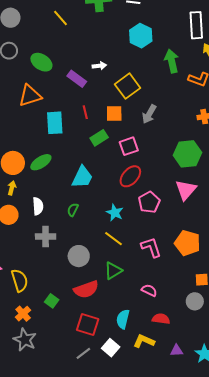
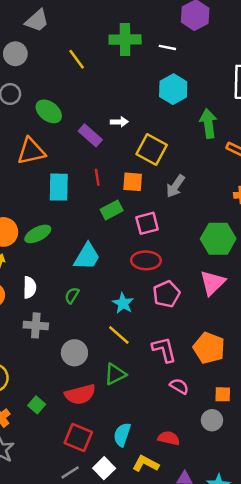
yellow square: (127, 86) -> (152, 150), turned -30
red ellipse: (130, 176) -> (146, 260), turned 45
pink semicircle: (149, 290) -> (179, 386), moved

